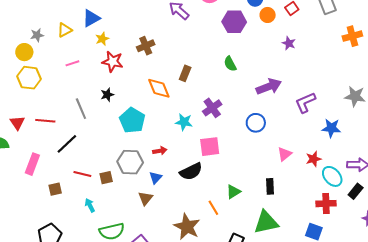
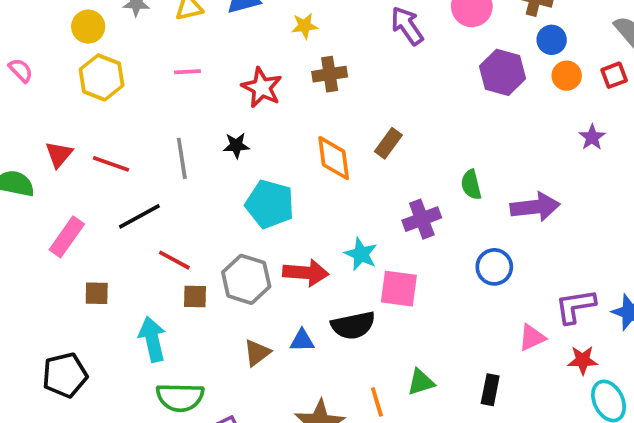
yellow star: (102, 39) -> (305, 26), moved
yellow circle: (24, 52) -> (88, 27), moved
green semicircle: (230, 64) -> (471, 185), moved
purple L-shape: (305, 102) -> (575, 306), moved
cyan pentagon: (132, 120) -> (270, 204), turned -30
cyan star: (184, 122) -> (361, 254), moved
red arrow: (160, 151) -> (306, 273), size x1.6
red line: (82, 174) -> (174, 260), moved
blue triangle: (156, 178) -> (302, 341), moved, turned 32
cyan arrow: (90, 205) -> (152, 339), size x1.6

